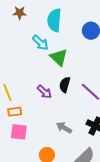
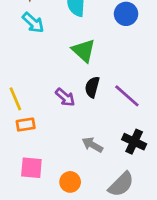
cyan arrow: (40, 43) -> (33, 23), moved
pink square: (19, 132) -> (31, 168), moved

